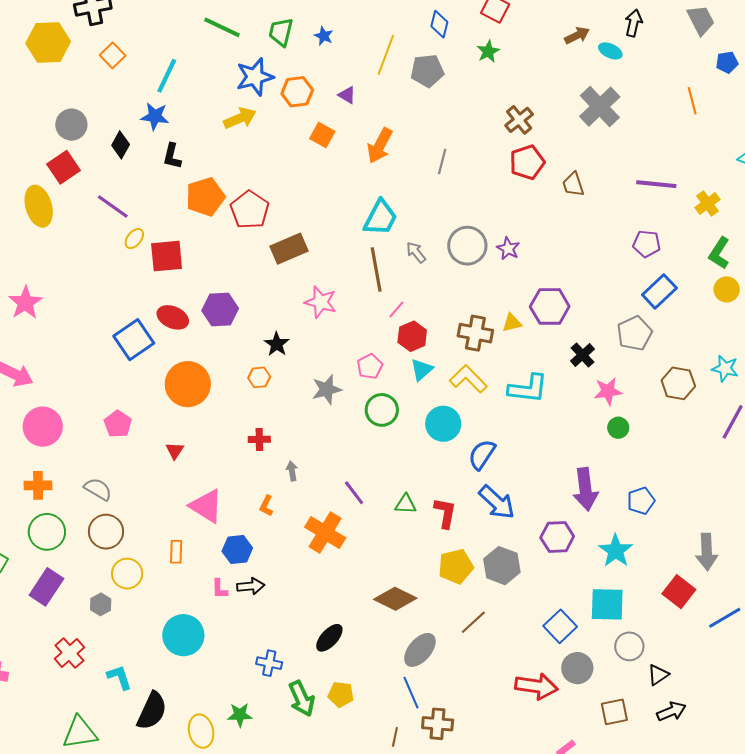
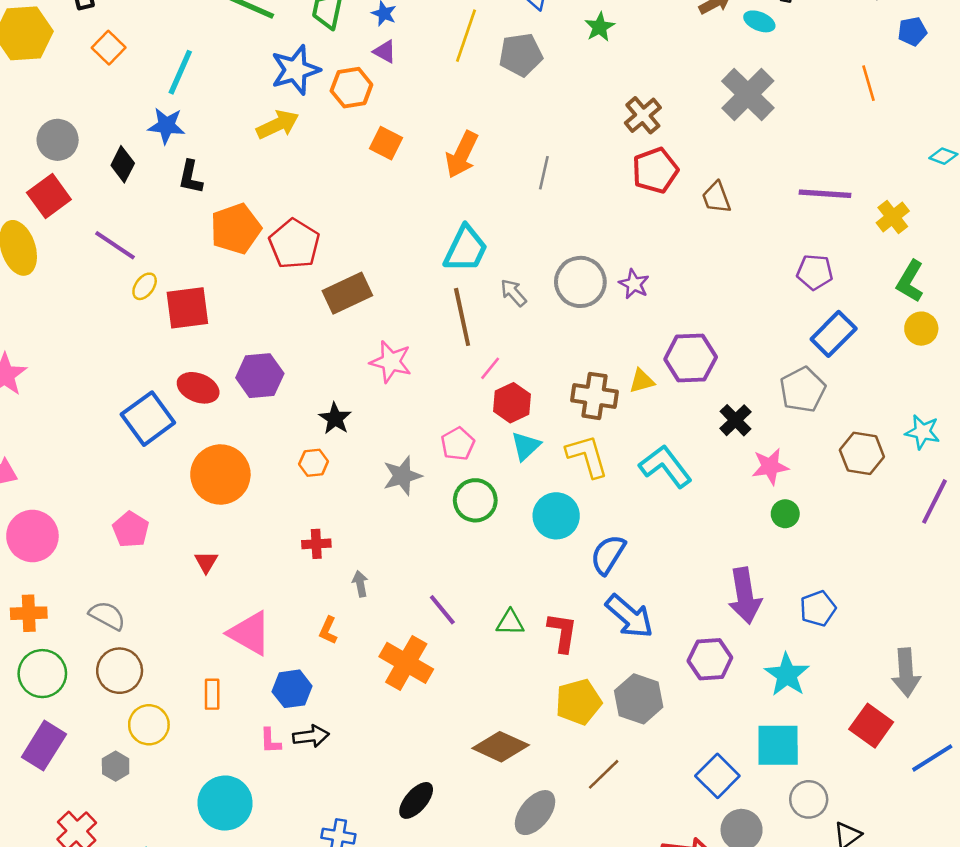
purple triangle: (347, 95) -> (385, 51), moved
yellow L-shape: (468, 379) -> (587, 456), turned 30
cyan L-shape: (528, 389) -> (665, 466), turned -132

